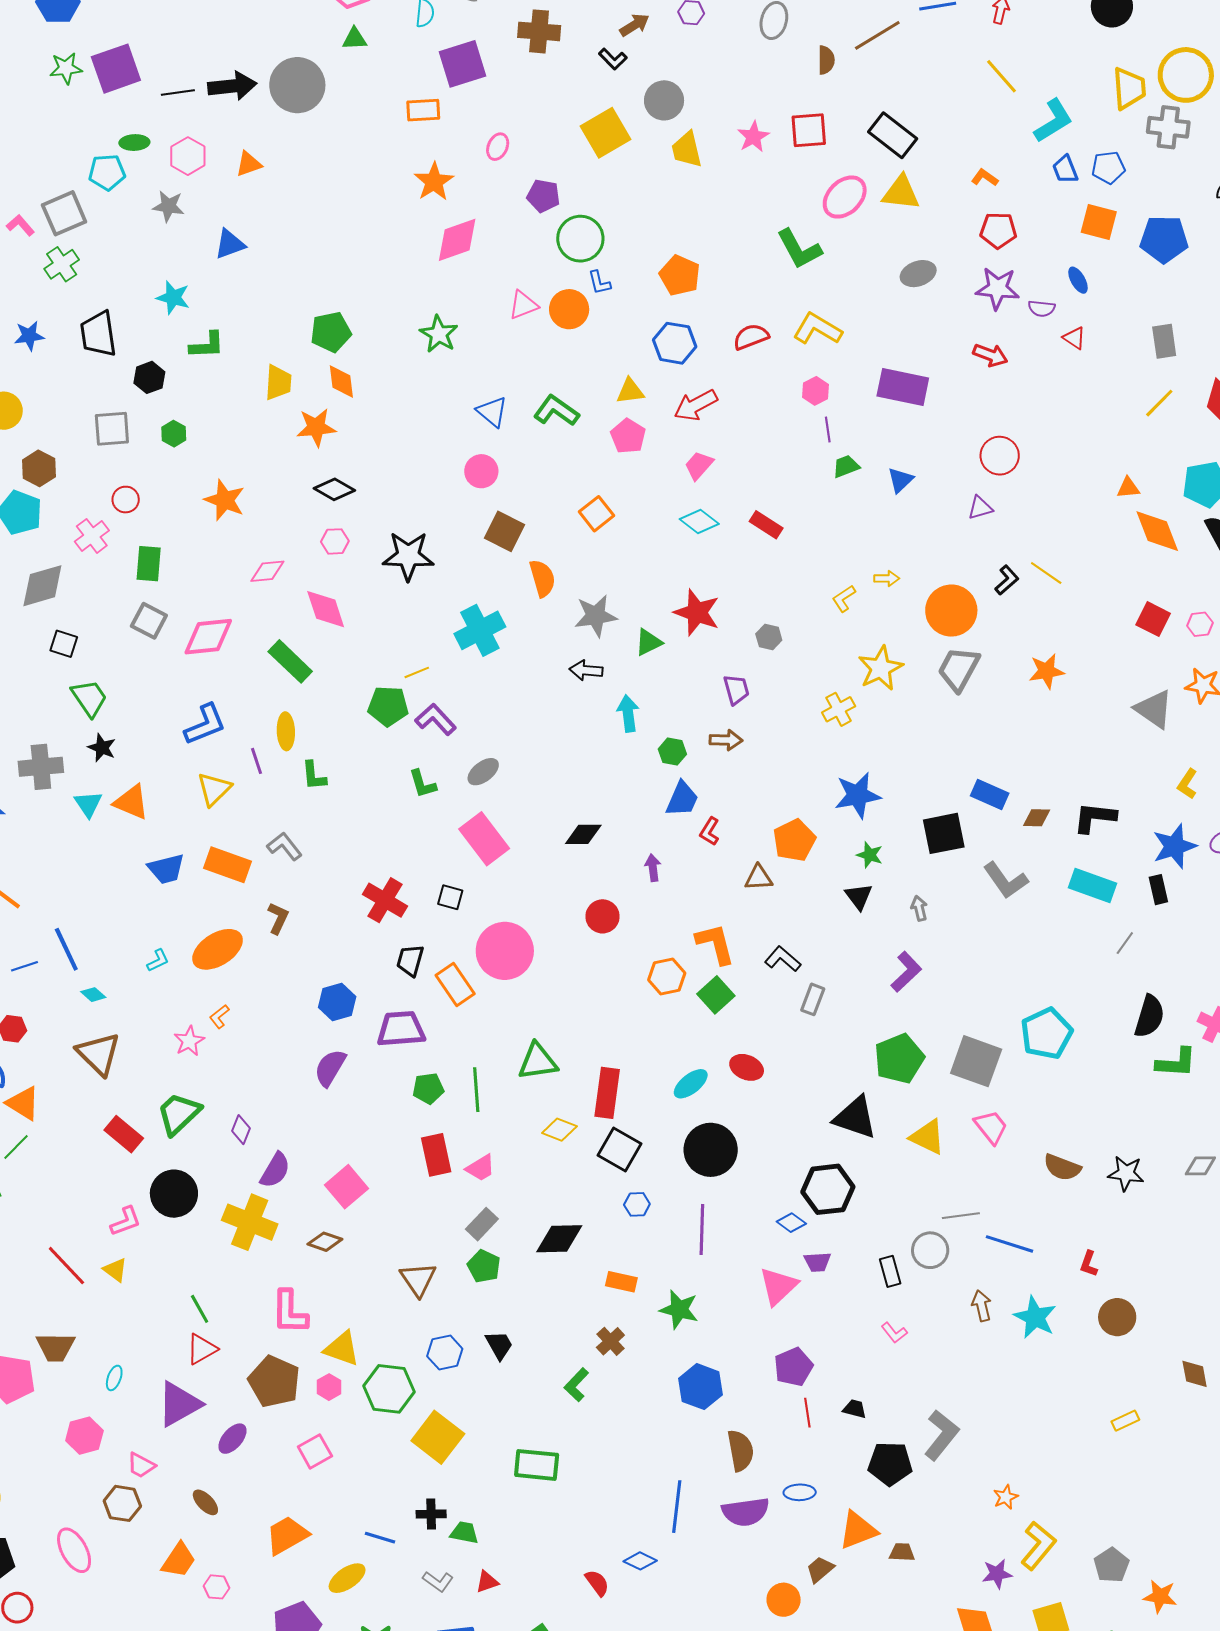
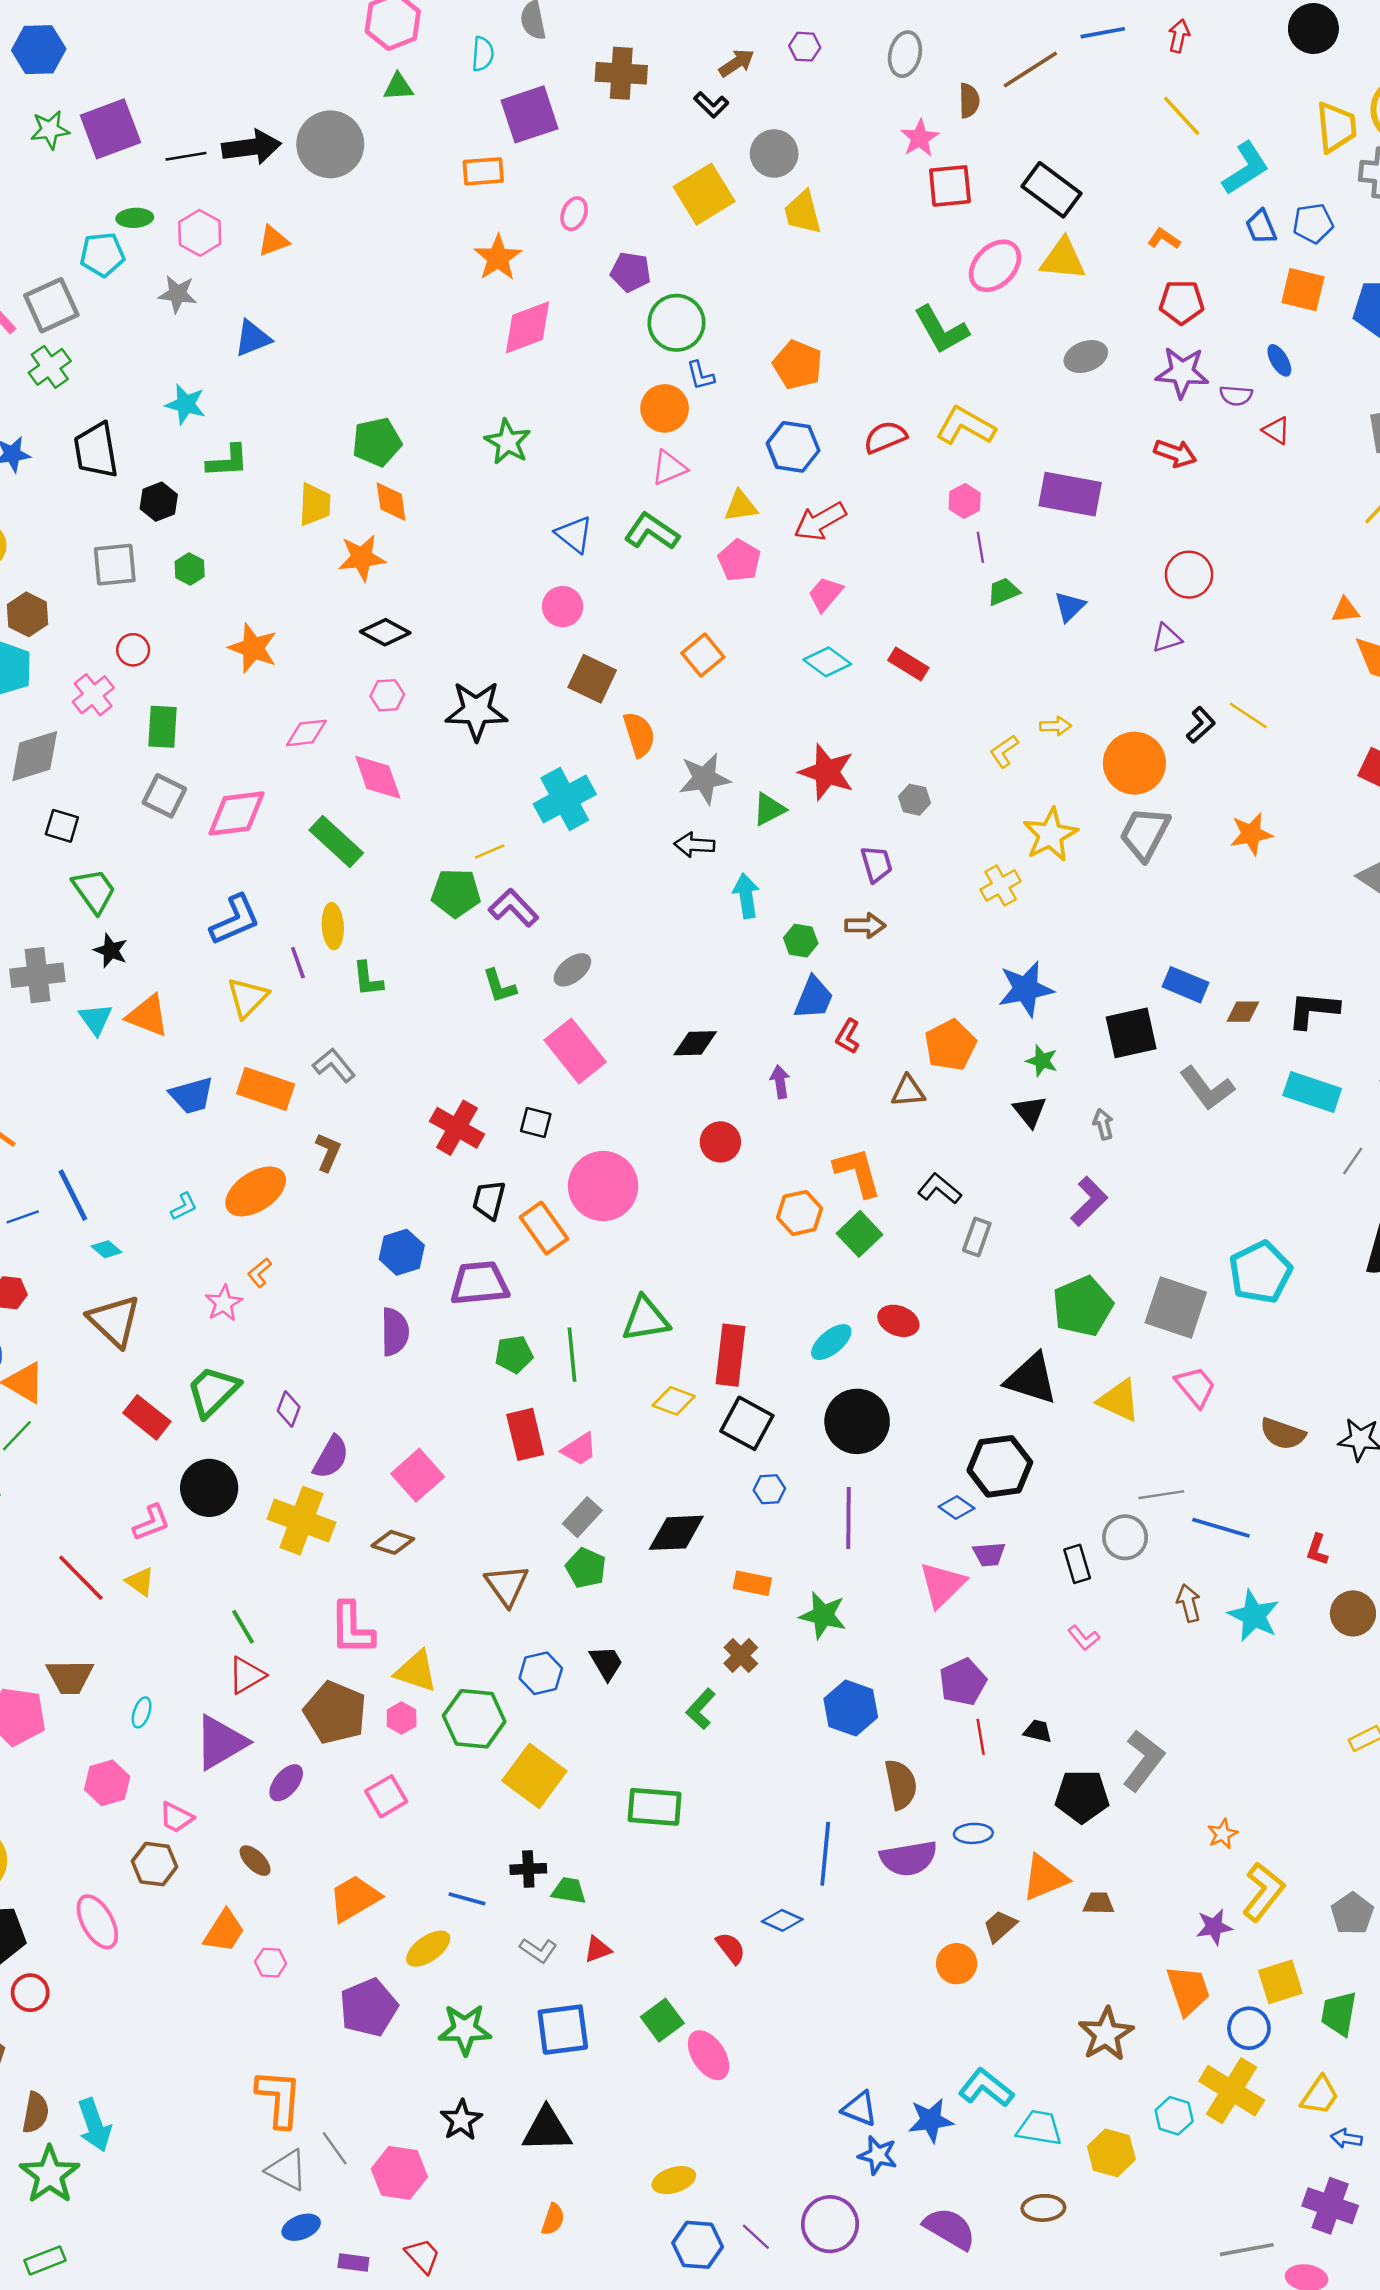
pink star: (753, 137) -> (920, 138), moved
pink triangle: (523, 305) -> (669, 468), moved
purple semicircle: (330, 1068) -> (395, 1332), turned 150

